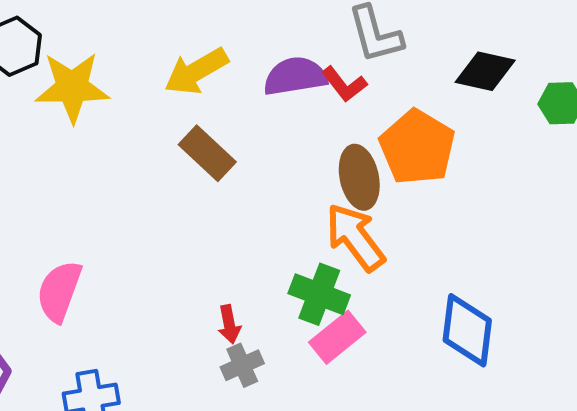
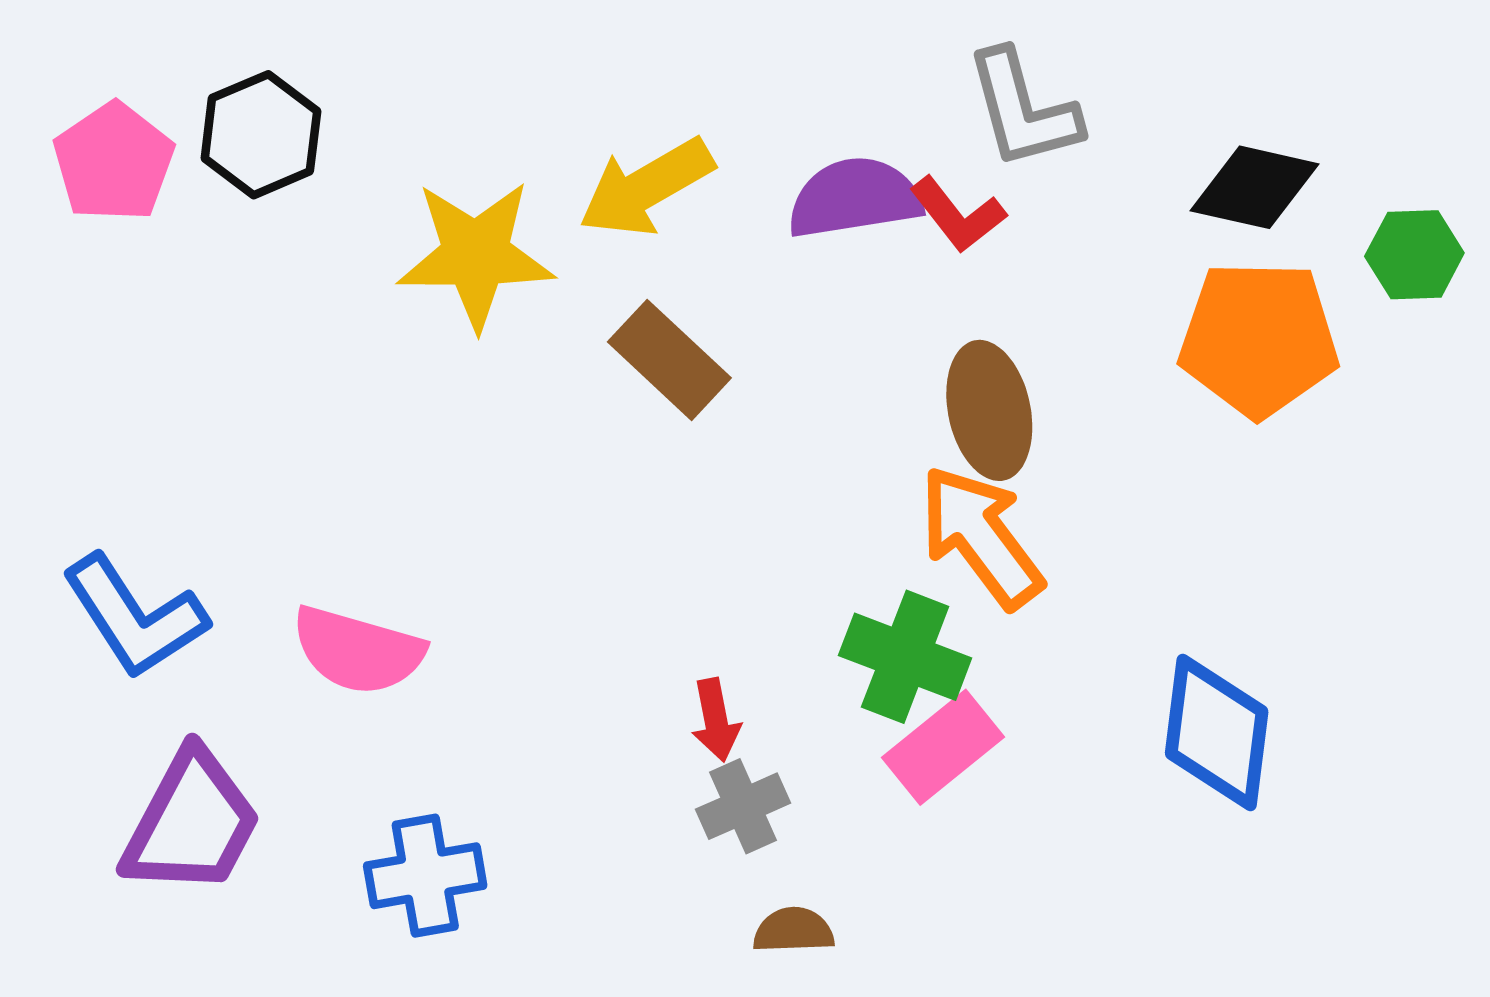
yellow star: (72, 87) -> (476, 255), moved
orange pentagon: (417, 147) -> (1259, 339), moved, turned -30
pink semicircle: (59, 291) -> (358, 650), turned -94

